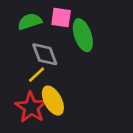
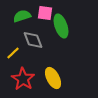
yellow line: (37, 75) -> (13, 53), moved
yellow ellipse: (53, 101) -> (53, 78), moved

